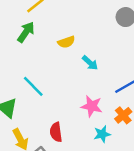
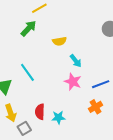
pink star: (92, 106) -> (73, 82), moved
cyan star: (102, 134) -> (58, 117), moved

